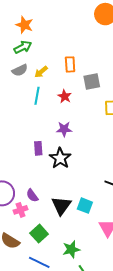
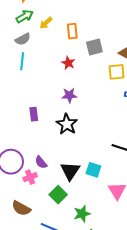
yellow arrow: (41, 72) -> (46, 23), moved
cyan line: (37, 96) -> (22, 61), moved
purple rectangle: (38, 148) -> (34, 114), moved
green square: (39, 234) -> (58, 195), moved

